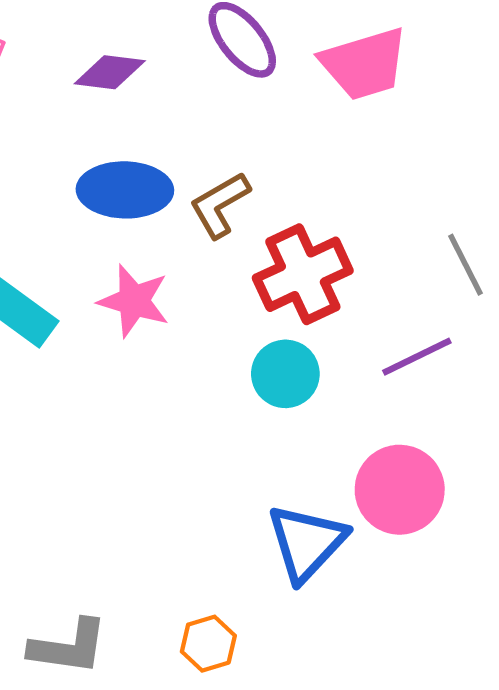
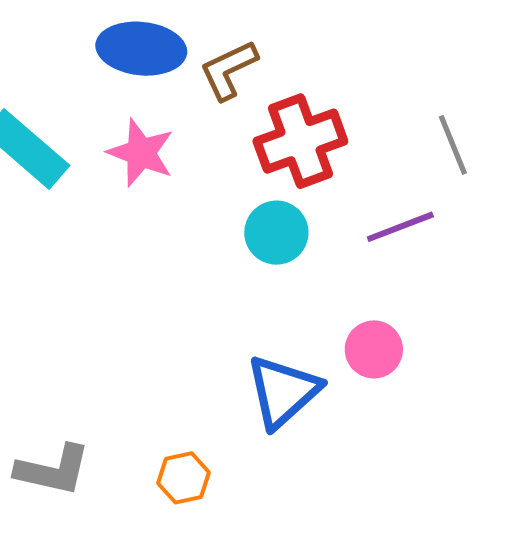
pink circle: (400, 490) -> (374, 349), size x0.7

